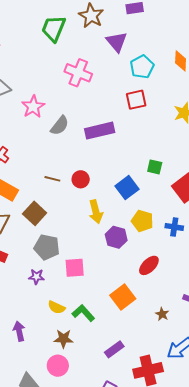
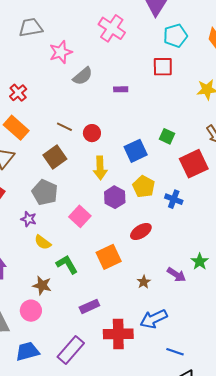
purple rectangle: (100, 131) -> (121, 89), size x0.5
brown square: (35, 213) -> (55, 157), moved
pink square: (75, 268) -> (80, 216), moved, turned 35
yellow semicircle: (56, 307) -> (43, 242), moved

